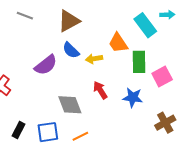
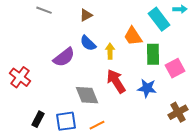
brown triangle: (69, 21) -> (86, 15), size x0.6
yellow arrow: (94, 59) -> (110, 51), turned 98
red arrow: (100, 90) -> (116, 81), size x1.4

